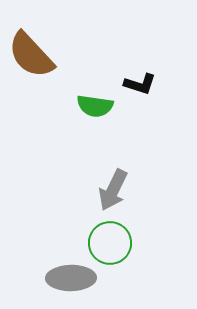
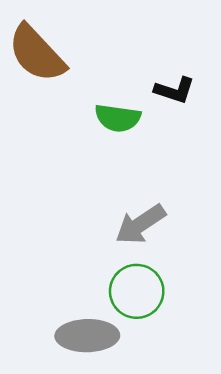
gray arrow: (113, 190) -> (140, 224), turned 30

